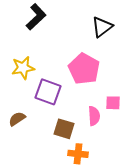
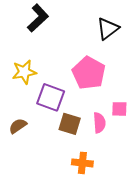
brown square: (64, 129) -> (70, 124), moved

